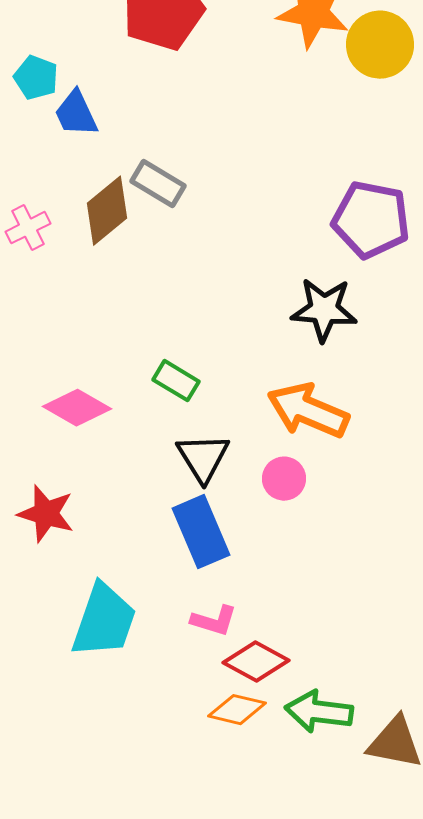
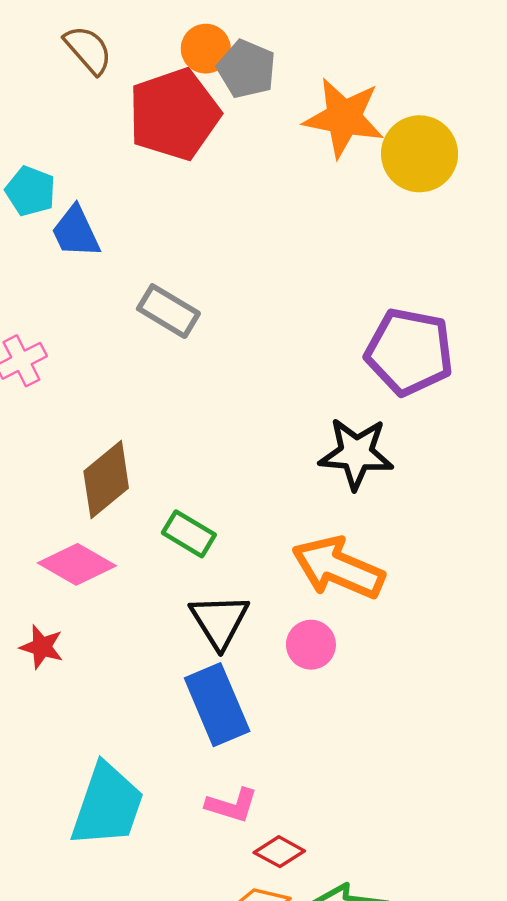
brown diamond: (107, 211) -> (106, 480), moved
red star: (46, 514) -> (42, 647), moved, size x0.7
red diamond: (256, 662) -> (279, 852), size x0.7

